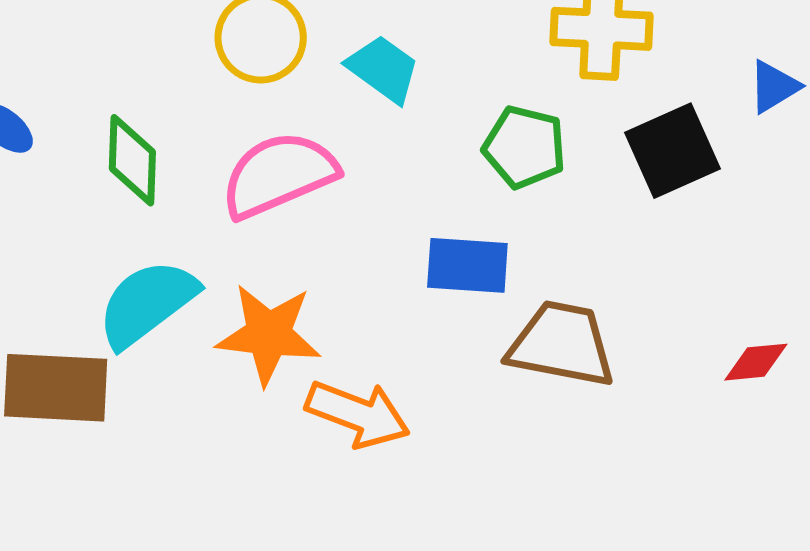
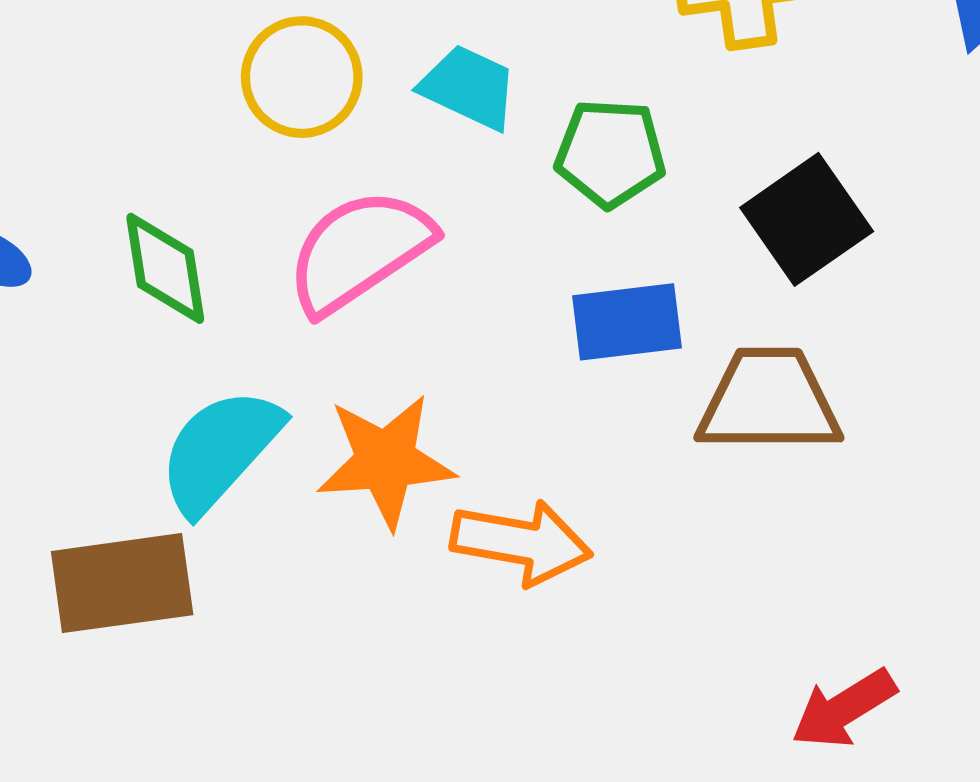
green pentagon: (524, 147) -> (610, 153), moved
black square: (672, 151) -> (807, 219), moved

